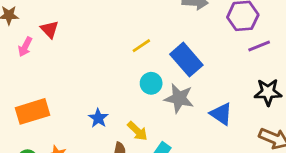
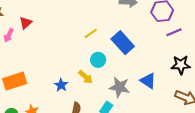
red triangle: (49, 29) -> (26, 23), turned 32
gray star: (179, 98) -> (119, 87), moved
yellow arrow: (137, 131) -> (85, 77), moved

